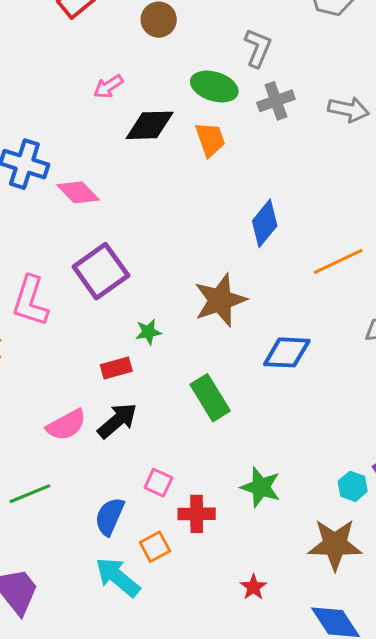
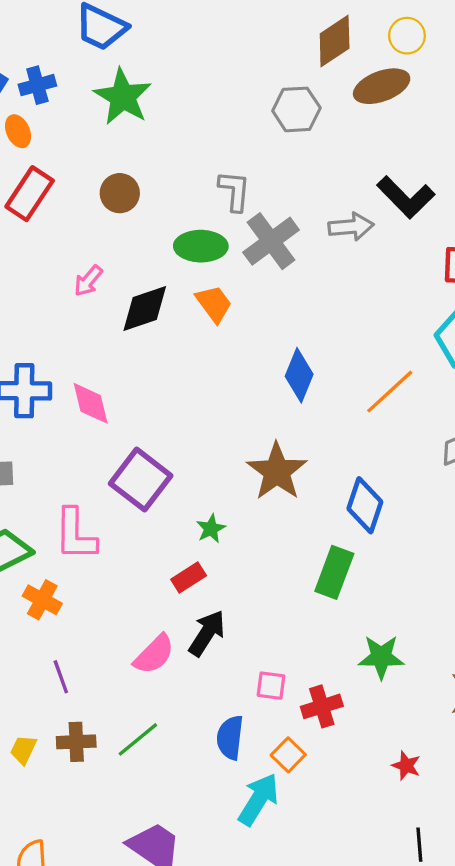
gray cross: (276, 101) -> (271, 241), size x1.4
pink diamond: (78, 192) -> (91, 403), turned 48
blue diamond: (287, 352) -> (365, 505), turned -57
green rectangle: (210, 398) -> (334, 572), moved, turned 69
cyan arrow: (118, 577) -> (258, 799), turned 99

